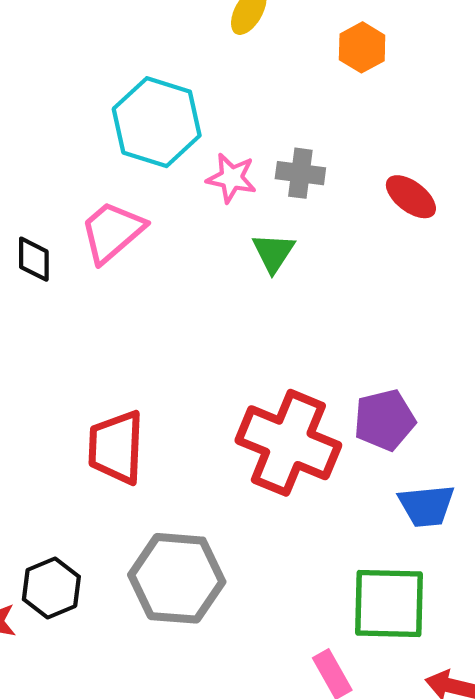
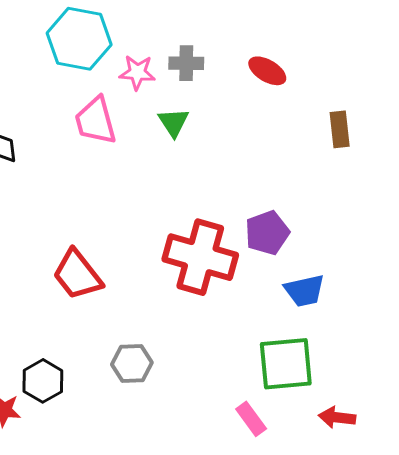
pink trapezoid: (112, 232) -> (96, 121), moved, turned -58
red trapezoid: (116, 447) -> (77, 275), turned -34
gray hexagon: (177, 578) -> (132, 364), size x0.6

